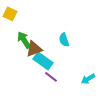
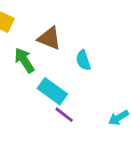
brown triangle: (34, 49) -> (49, 38), moved, turned 42

